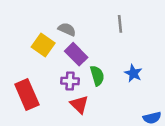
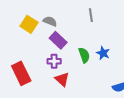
yellow square: (43, 45) -> (29, 24), moved
green semicircle: (97, 76) -> (84, 55), moved

